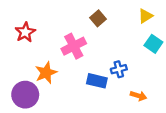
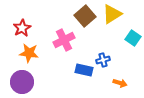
yellow triangle: (145, 16) -> (112, 14), moved, size x1.5
brown square: (98, 18) -> (85, 16), size x1.5
orange star: (46, 73) -> (29, 53), moved, turned 30

